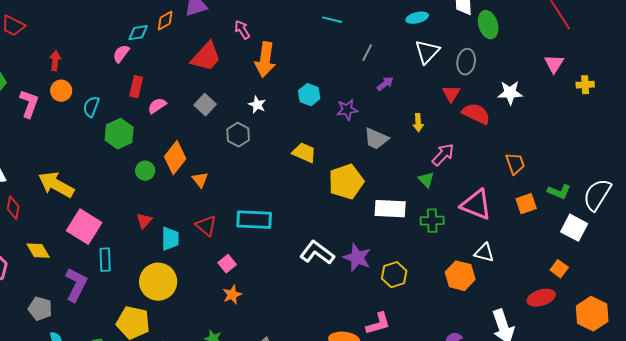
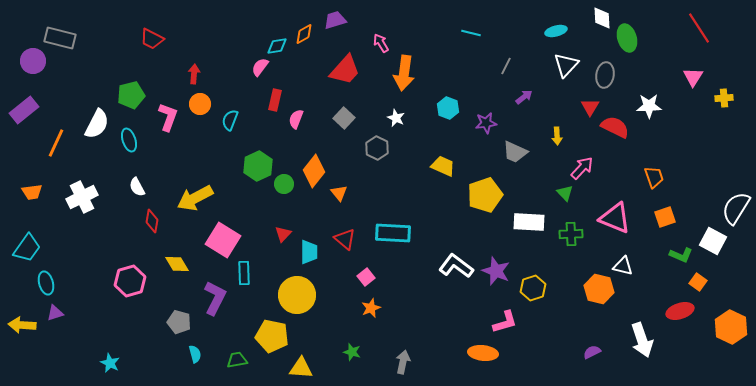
pink semicircle: (157, 106) -> (296, 119), turned -36
green hexagon: (119, 134) -> (258, 166), moved
yellow arrow: (56, 185) -> (195, 198), turned -57
green L-shape: (559, 192) -> (681, 255), moved
pink L-shape: (378, 324) -> (505, 322), moved

